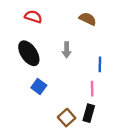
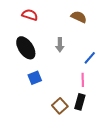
blue line: (100, 64) -> (90, 58), turned 40
blue square: (39, 87) -> (35, 78), turned 32

